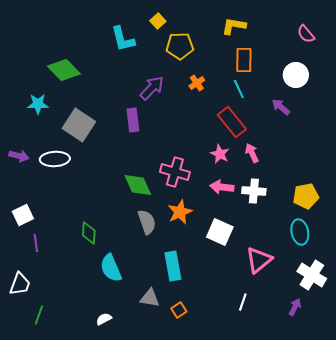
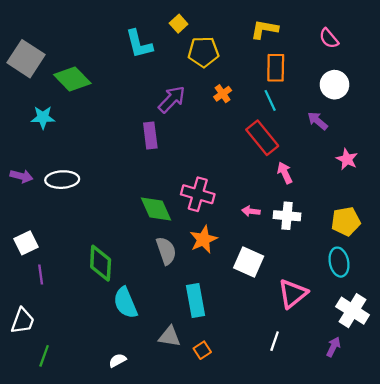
pink semicircle: (306, 34) -> (329, 38), moved
gray square: (79, 125) -> (26, 59), moved
pink star: (220, 154) -> (347, 159), moved
pink arrow: (222, 187) -> (251, 211), size x0.7
green diamond: (89, 233) -> (101, 263), size x1.4

